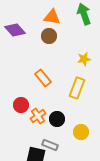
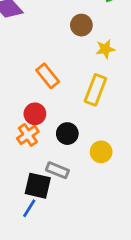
brown circle: (49, 36) -> (81, 25), moved
red circle: (21, 105) -> (35, 114), moved
orange cross: (38, 116) -> (28, 135), moved

